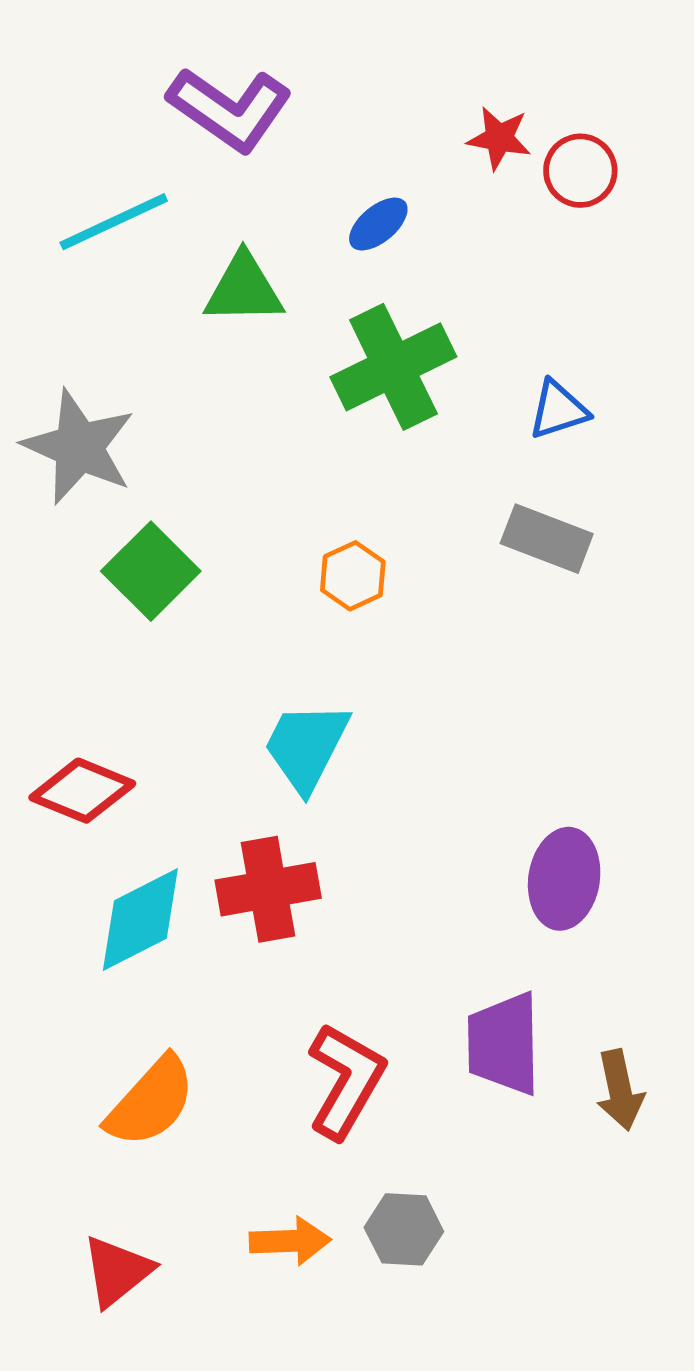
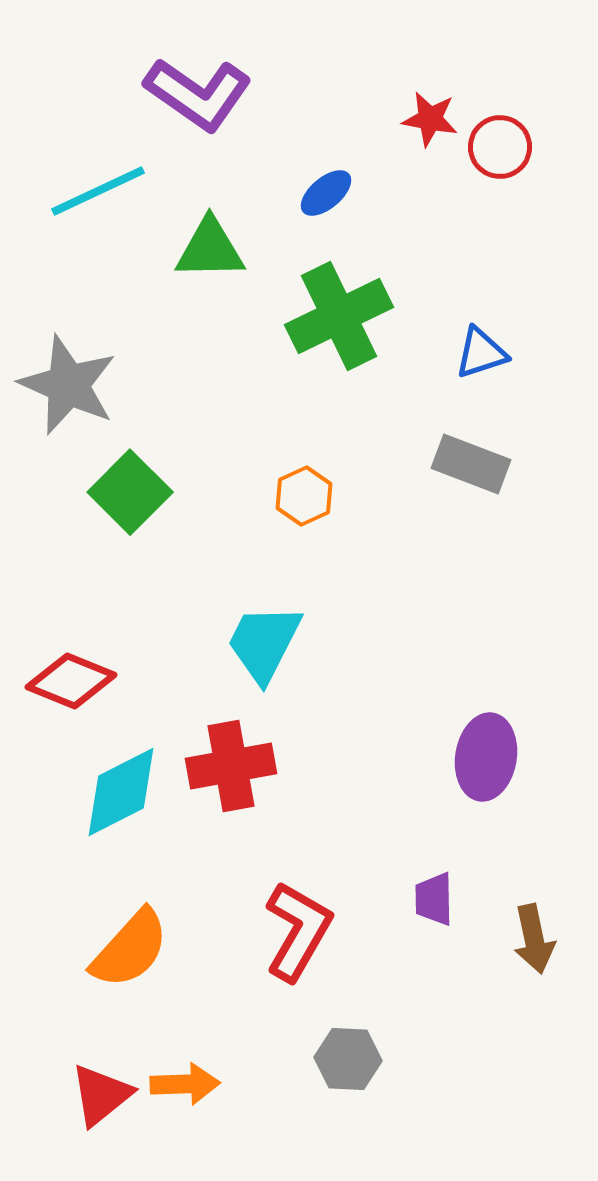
purple trapezoid: (504, 1044) -> (434, 899), size x0.6
orange arrow: (290, 1241) -> (185, 1084), moved

